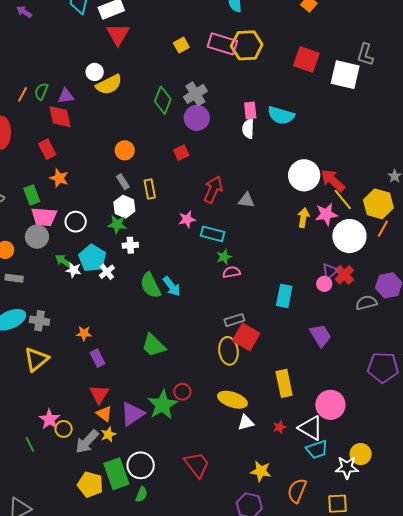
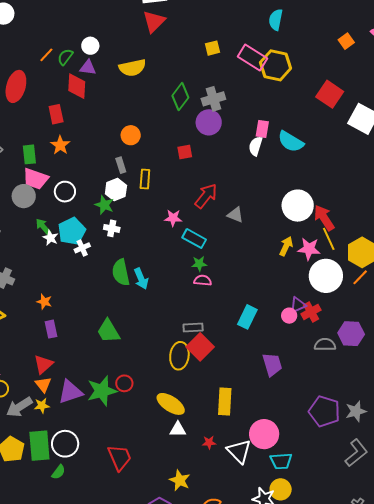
white circle: (95, 72) -> (90, 46), moved
cyan trapezoid: (317, 449) -> (281, 461), moved

